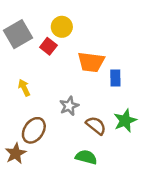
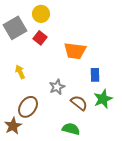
yellow circle: (62, 27) -> (41, 14), moved
blue rectangle: (115, 78) -> (95, 75), moved

